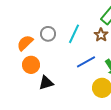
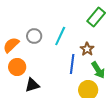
brown star: (101, 35) -> (87, 49), moved
blue line: (86, 62) -> (72, 64), turned -54

